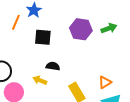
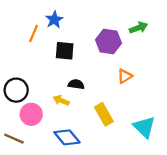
green arrow: (109, 28) -> (139, 28), moved
orange triangle: (105, 82) -> (125, 76), moved

